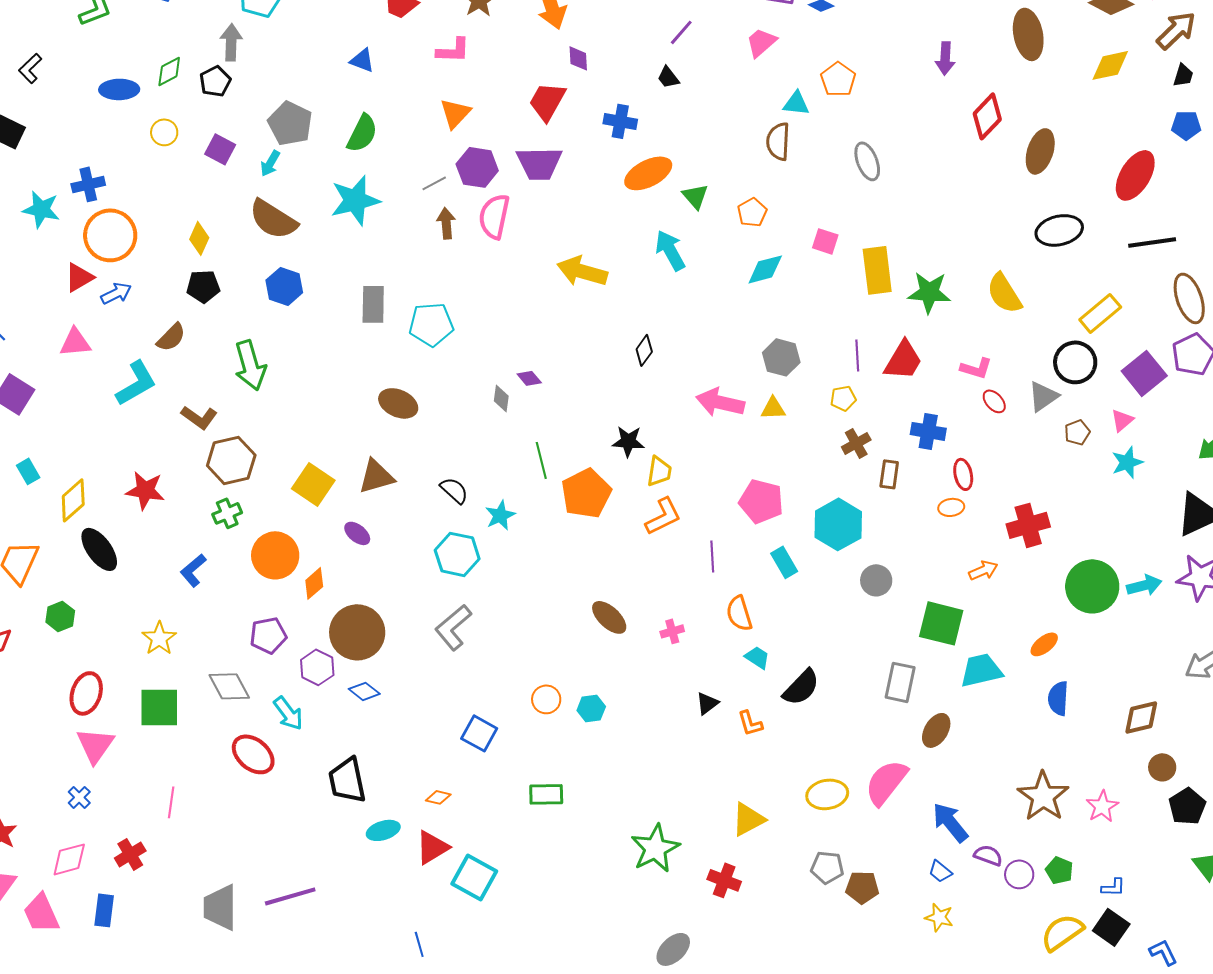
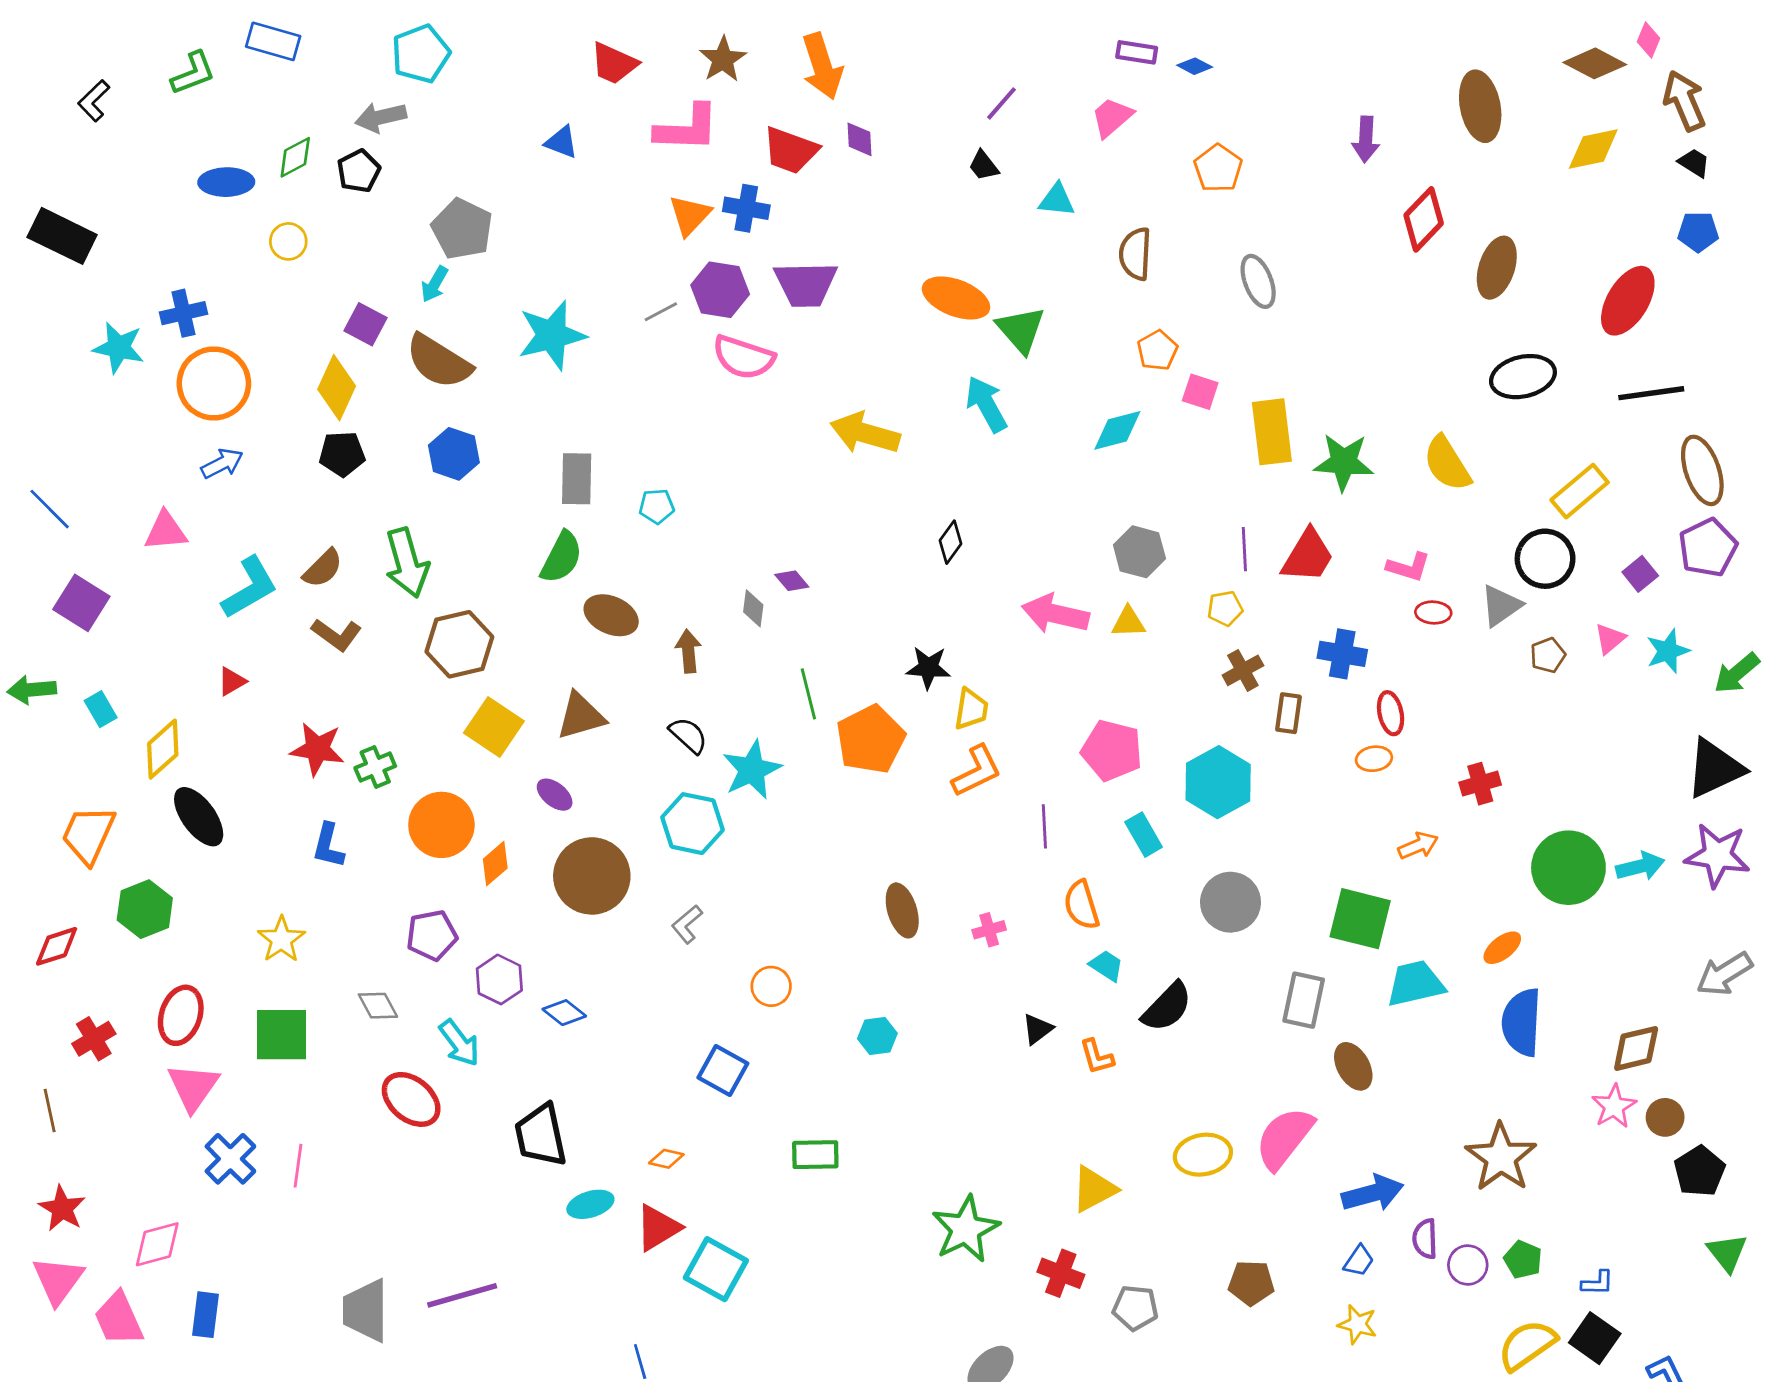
brown arrow: (1176, 30) -> (1684, 101), turned -69
gray arrow: (231, 42) -> (381, 117), turned -105
pink L-shape: (453, 50) -> (687, 128), size x1.4
black L-shape: (30, 68) -> (94, 101), moved
black trapezoid: (1183, 75) -> (1694, 163), turned -75
red trapezoid: (547, 101) -> (790, 150), moved, turned -99
cyan triangle: (796, 103) -> (1057, 200), moved
blue cross: (620, 121) -> (746, 208), moved
green semicircle: (362, 133) -> (561, 557), moved
purple square: (220, 149) -> (366, 324), moved
orange ellipse: (648, 173) -> (956, 298), turned 48
green triangle: (695, 196) -> (1021, 330), size x1.4
orange pentagon: (752, 212) -> (1157, 350), moved
pink semicircle: (494, 216) -> (744, 357), turned -84
brown arrow: (446, 223) -> (688, 651), moved
yellow diamond: (199, 238) -> (337, 388), size x1.4
red triangle: (79, 277) -> (232, 681), moved, size x0.7
cyan pentagon: (431, 324) -> (657, 506), size x0.6
brown semicircle: (171, 337) -> (323, 568), moved
purple square: (1144, 373) -> (1640, 574), size x0.6
red ellipse: (994, 401) -> (1433, 612), turned -45
brown hexagon: (231, 460) -> (459, 644), moved
cyan star: (1127, 462) -> (1668, 651), moved
red star: (145, 490) -> (317, 749), moved
cyan star: (500, 515) -> (752, 770), size x1.4
red cross: (1028, 525) -> (1480, 784), size x0.7
blue L-shape: (193, 570) -> (328, 846), turned -36
gray circle: (876, 580) -> (1231, 902), moved, size x1.4
green hexagon: (60, 616) -> (145, 909), size x1.4
brown ellipse: (609, 617) -> (902, 910), turned 30
gray L-shape: (453, 627) -> (687, 924), size x0.6
brown circle: (357, 632) -> (592, 876), moved
gray diamond: (229, 686) -> (378, 1006), size x0.7
blue semicircle: (1058, 698) -> (1522, 1022), size x1.4
orange circle: (546, 699) -> (771, 986), moved
brown ellipse: (936, 730) -> (1353, 1066), turned -60
blue cross: (79, 797) -> (230, 1159), moved, size x1.6
pink star: (1102, 806) -> (1614, 1106), moved
blue arrow: (950, 822) -> (1373, 1193), turned 114
red cross: (130, 854) -> (94, 1039), moved
purple semicircle: (988, 855) -> (1425, 1239), turned -112
gray pentagon: (827, 867) -> (1135, 1308), moved
blue trapezoid: (940, 871) -> (1359, 1261), turned -95

